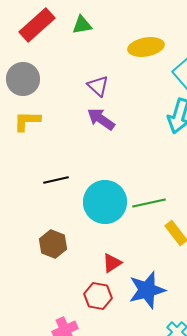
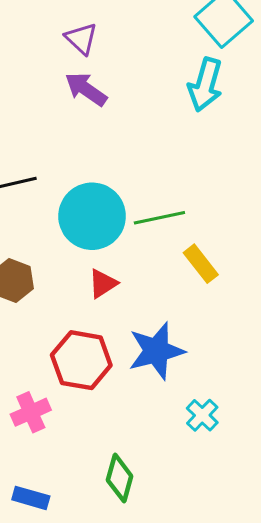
red triangle: (112, 263) -> (103, 284), moved
red hexagon: (98, 296) -> (81, 360), size x1.4

